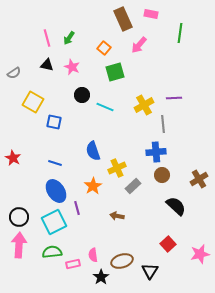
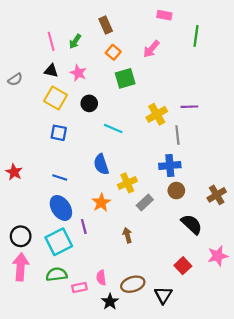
brown rectangle: (123, 19) -> (106, 25), moved, size x0.7
yellow square: (33, 102) -> (55, 98), moved
cyan line: (105, 107) -> (113, 128), moved
brown arrow: (117, 216) -> (127, 235), turned 64
pink star: (200, 254) -> (218, 256), moved

